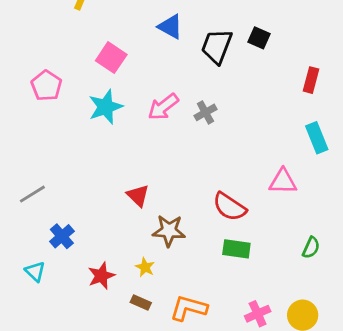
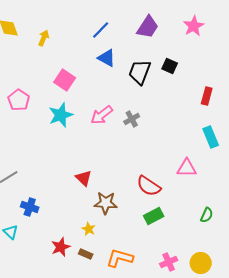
blue cross: (62, 236) -> (30, 207), turned -30
green rectangle: (236, 249) -> (154, 216), turned -36
red star: (101, 276) -> (61, 247), moved

